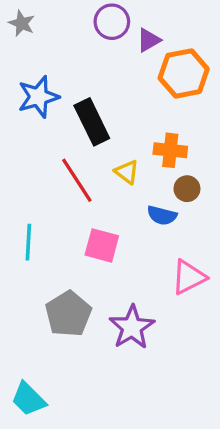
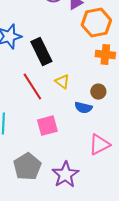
orange cross: (170, 150) -> (105, 55), moved
pink square: (102, 245) -> (47, 126), turned -30

